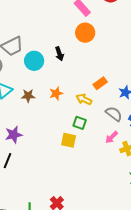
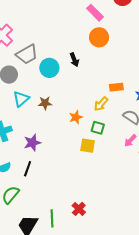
orange rectangle: (100, 83) -> (116, 87), turned 32
orange star: (56, 93) -> (76, 117), moved
yellow arrow: (84, 99) -> (101, 104), turned -70

